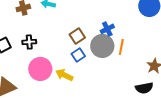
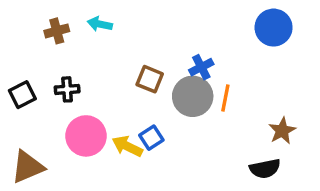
brown square: (77, 36) -> (150, 79), turned -35
blue square: (78, 55) -> (151, 138), moved

